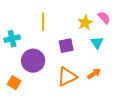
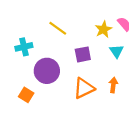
yellow line: (43, 22) -> (58, 28), turned -54
orange arrow: (94, 74) -> (113, 85), turned -48

